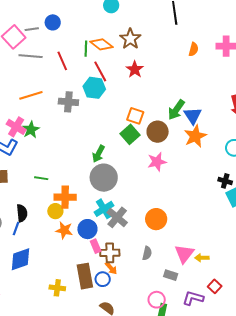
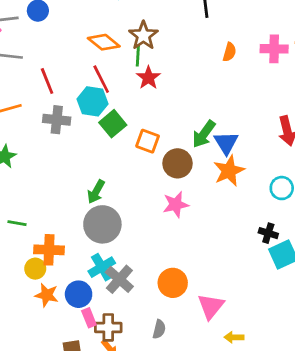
green line: (86, 49) -> (138, 55), moved
red line: (62, 61) -> (47, 81), moved
green square: (130, 134) -> (113, 124), moved
pink triangle: (184, 254) -> (211, 306), moved

